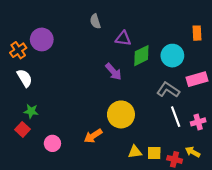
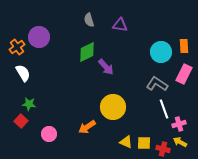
orange rectangle: (197, 33) -> (184, 46), moved
purple triangle: (123, 38) -> (120, 25), moved
green diamond: (141, 56) -> (87, 52), moved
pink rectangle: (197, 79) -> (184, 74), turned -48
pink cross: (198, 122) -> (179, 124), moved
yellow triangle: (135, 152) -> (126, 142), turned 32

